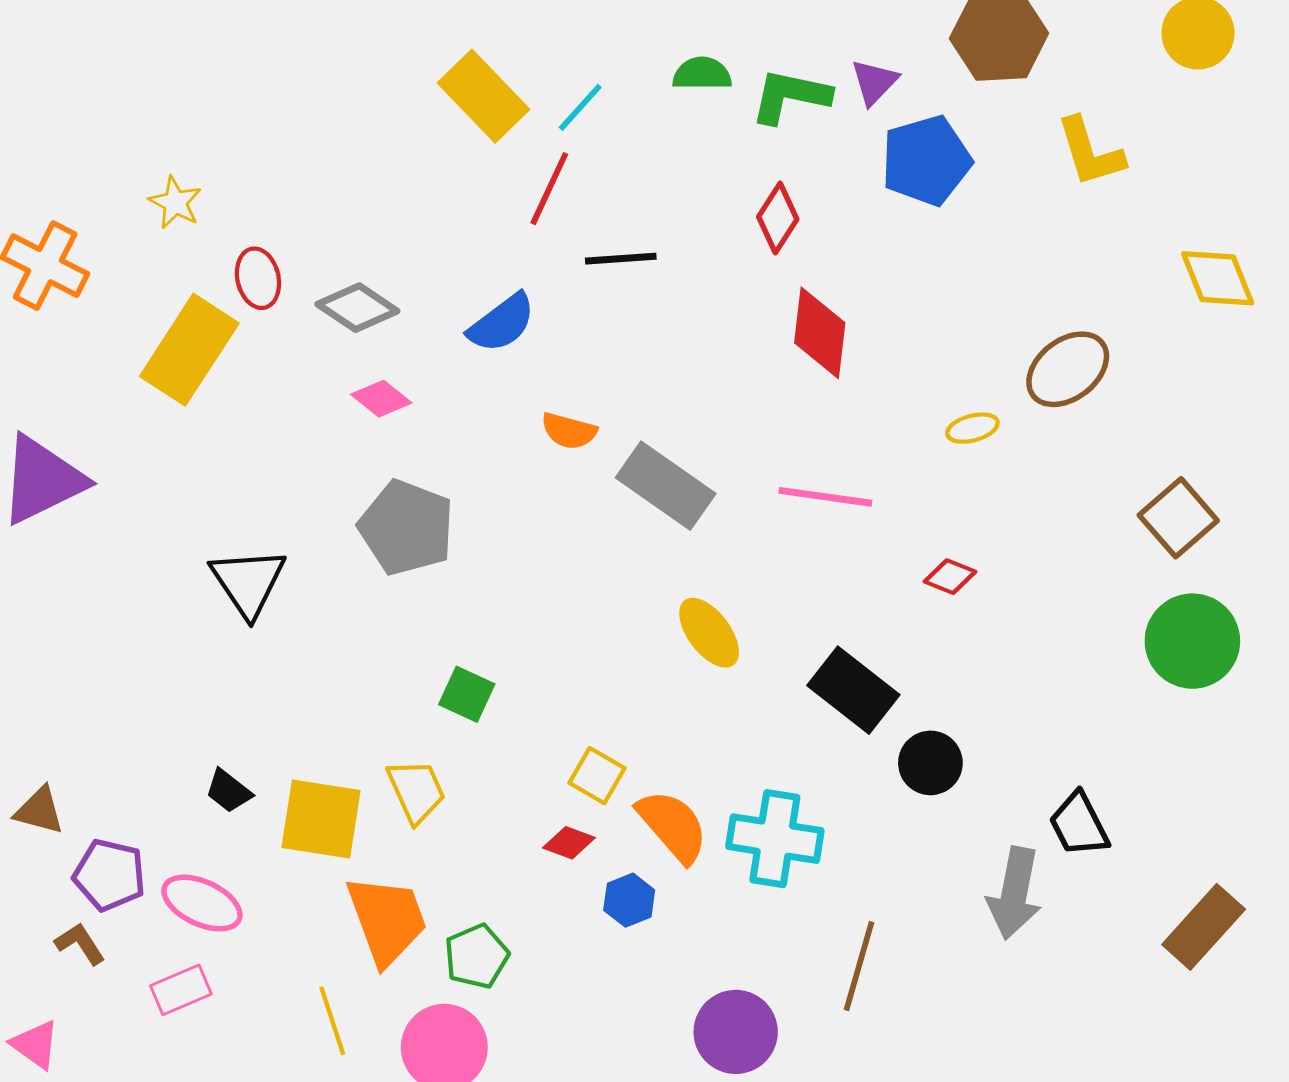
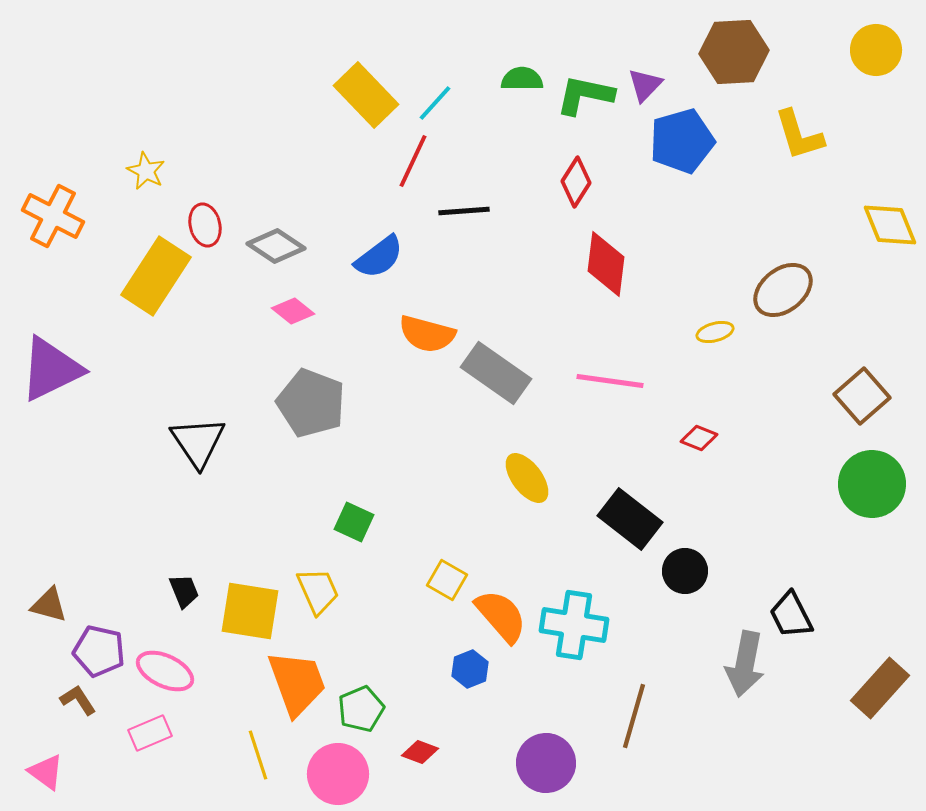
orange semicircle: (569, 431) -> (427, 334), size x1.4
black trapezoid: (229, 791) -> (184, 591), turned -150
red diamond: (569, 843) -> (420, 752), moved

